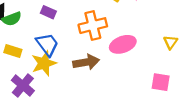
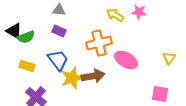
pink ellipse: (123, 44) -> (126, 60), turned 50
yellow star: (44, 63) -> (72, 78), moved

